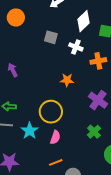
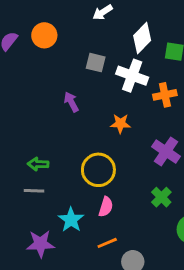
white cross: (76, 47) -> (132, 76), size x1.5
purple arrow: (13, 70) -> (71, 102), moved
cyan star: (30, 131) -> (71, 220), moved

